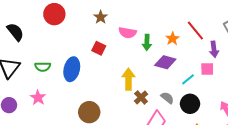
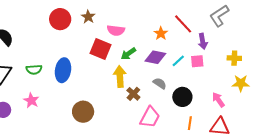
red circle: (54, 14) -> (60, 19), moved
green arrow: (147, 42) -> (128, 54), moved, turned 56
red square: (99, 48) -> (100, 49), moved, size x1.5
cyan line: (188, 79) -> (178, 61), moved
gray semicircle: (167, 98) -> (160, 83), moved

